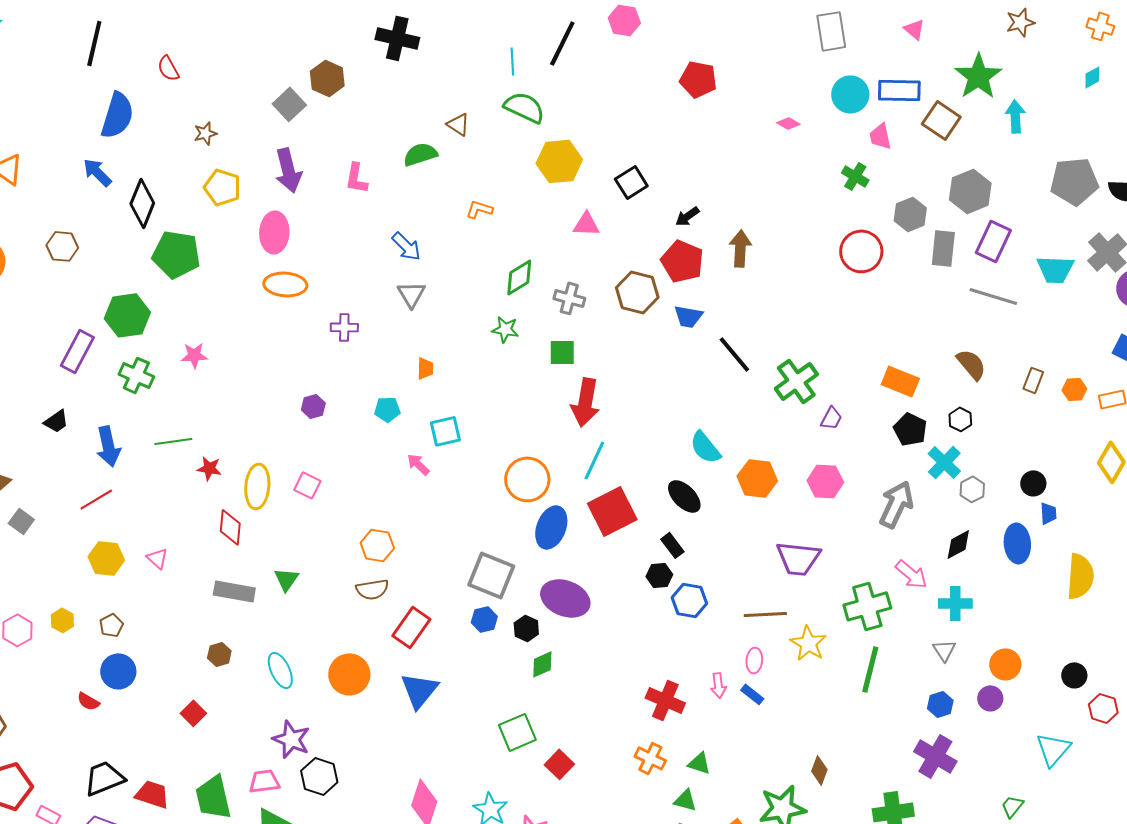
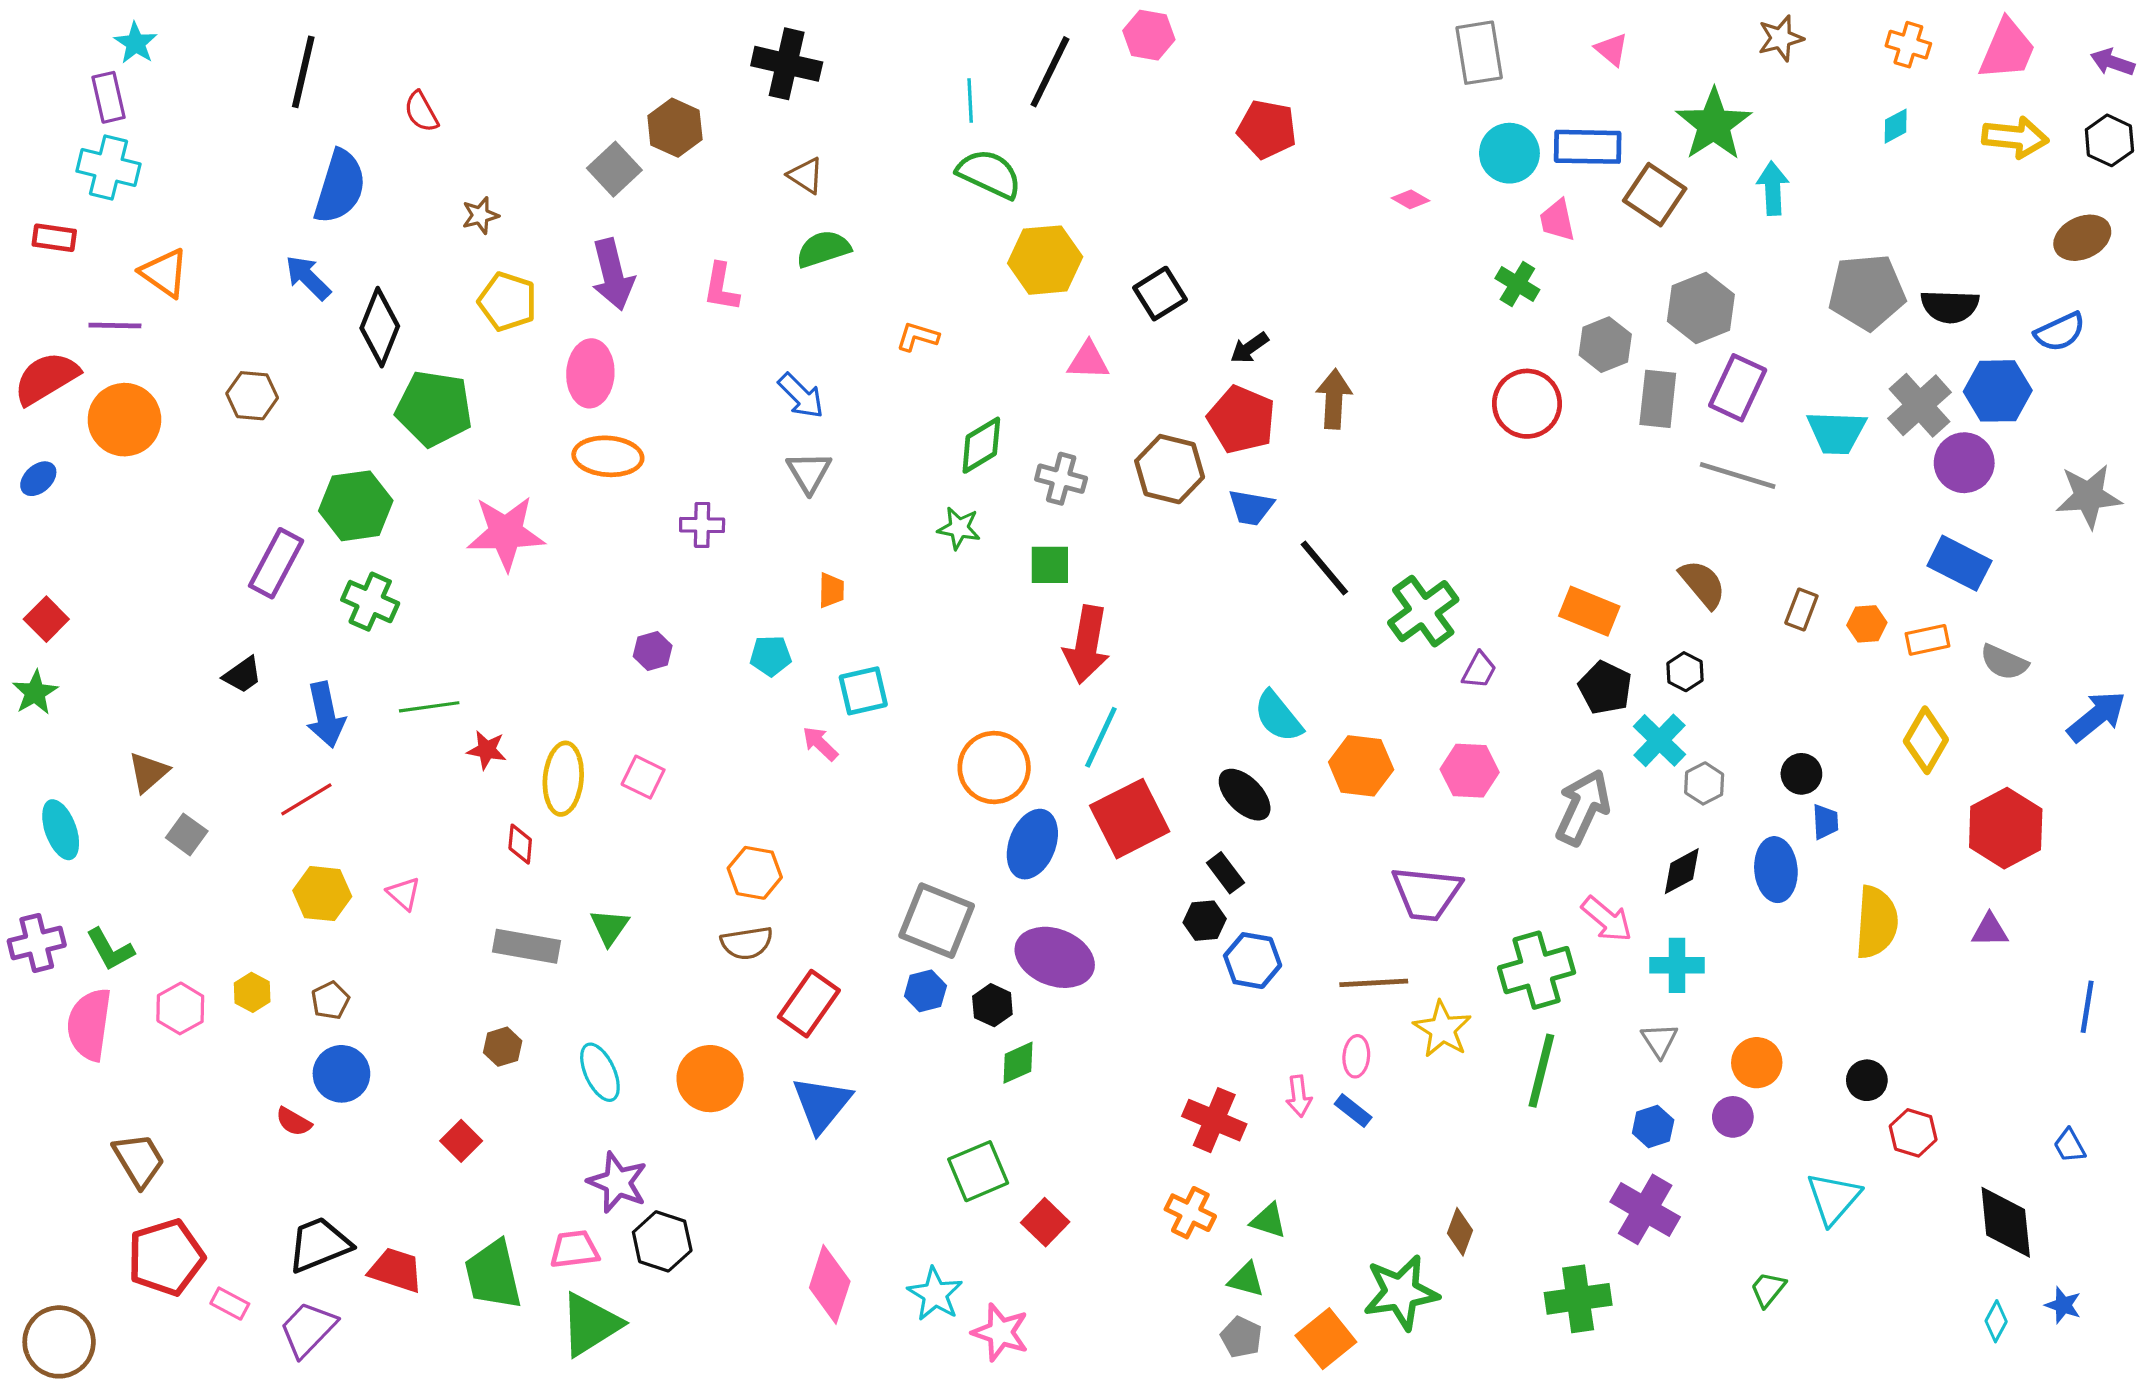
brown triangle: (458, 124) -> (806, 176), moved
pink star: (194, 355) -> (506, 533), moved, size x1.8
red diamond: (230, 527) -> (520, 844), size x0.7

